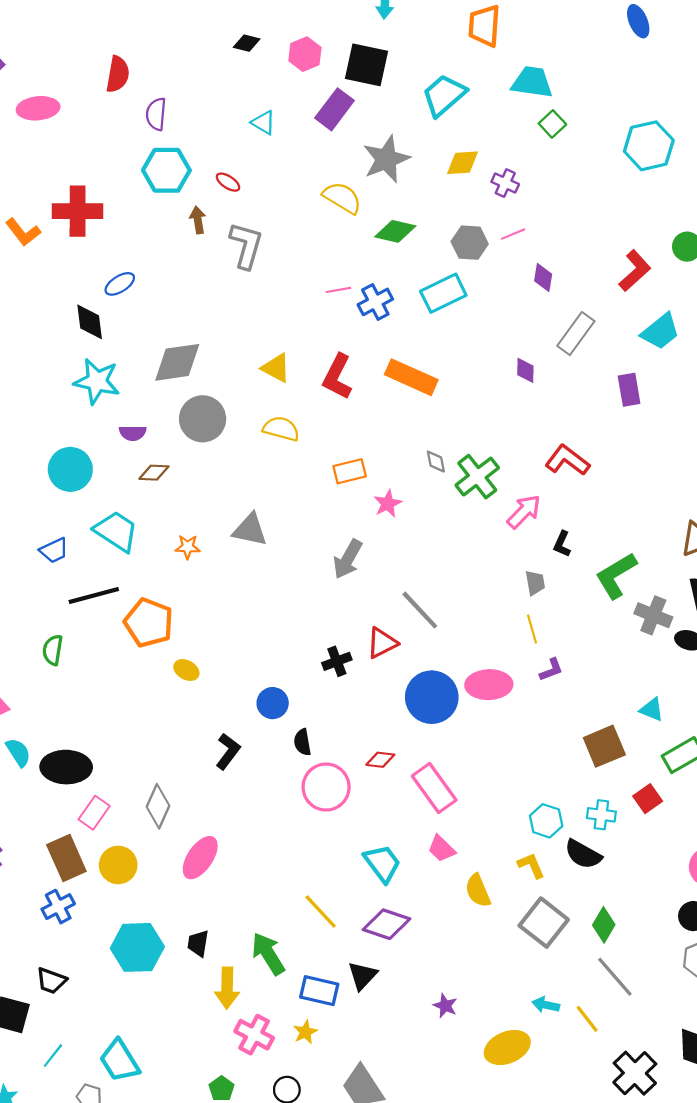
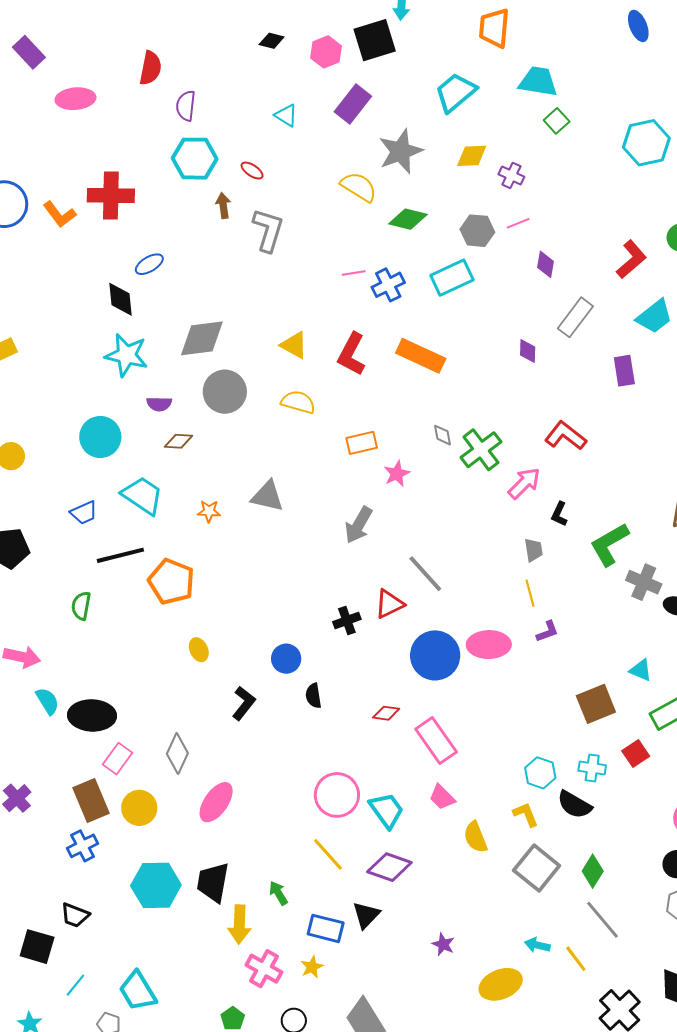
black square: (367, 65) -> (375, 40), moved, turned -30
yellow ellipse: (186, 670) -> (199, 650), moved, turned 35
pink circle: (326, 787) -> (337, 795), moved
black trapezoid: (198, 943) -> (213, 882), size x1.6
green arrow: (268, 954) -> (278, 893), size x0.6

